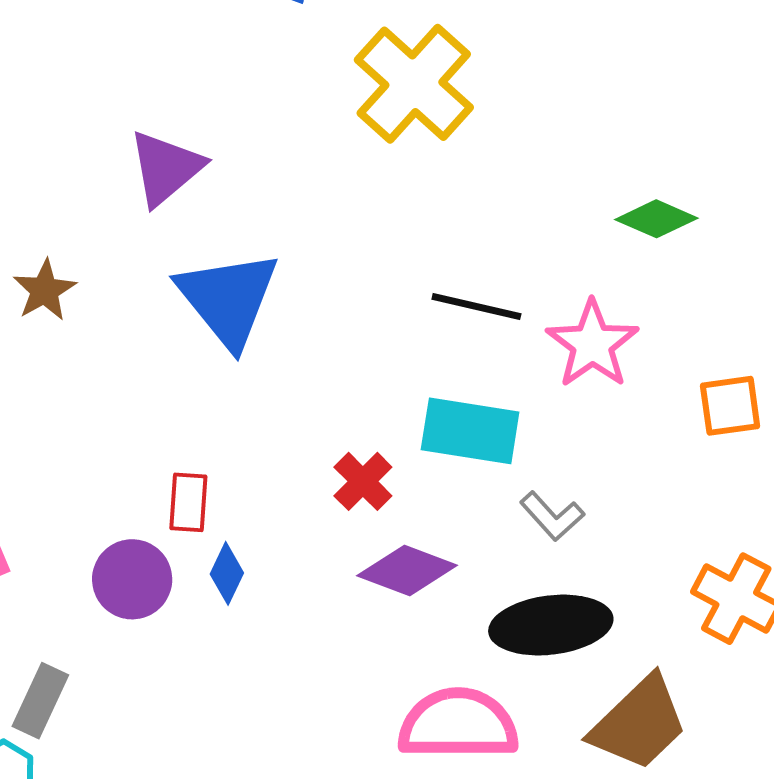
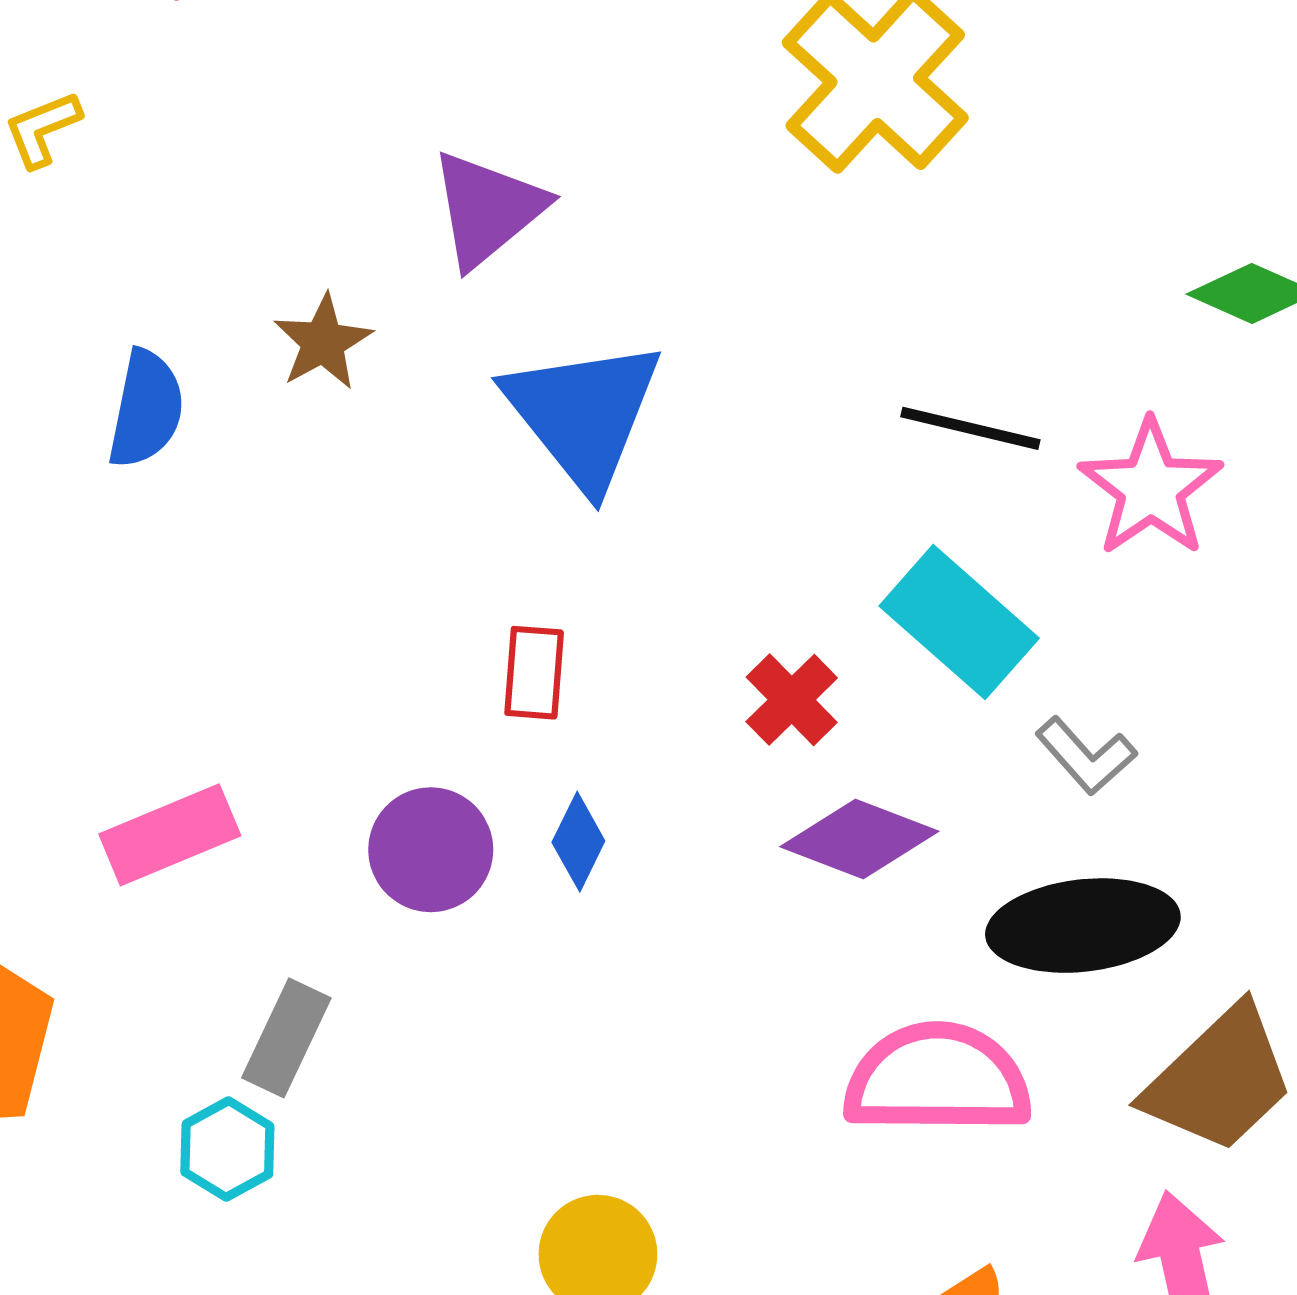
brown star: (44, 290) -> (323, 342), moved
cyan rectangle: (470, 431) -> (959, 622), turned 32
red rectangle: (188, 502) -> (534, 673), moved

